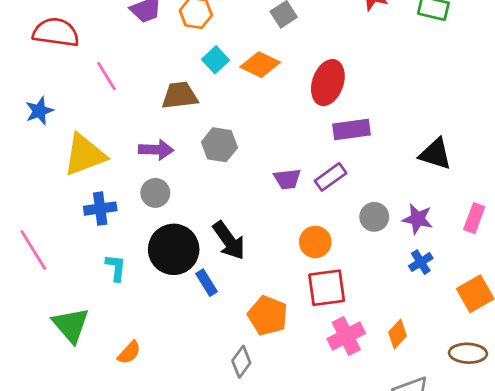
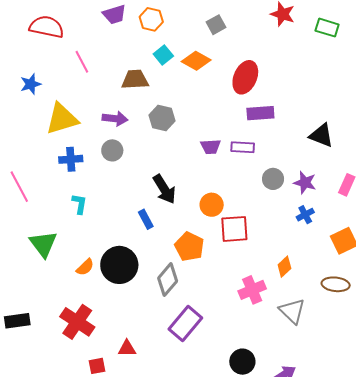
purple rectangle: (331, 177) -> (243, 147), turned 35
orange circle: (315, 242) -> (212, 205), moved
black circle: (174, 249) -> (119, 265), moved
pink cross: (346, 336) -> (252, 290), moved
gray diamond: (241, 362) -> (168, 280), size x1.4

